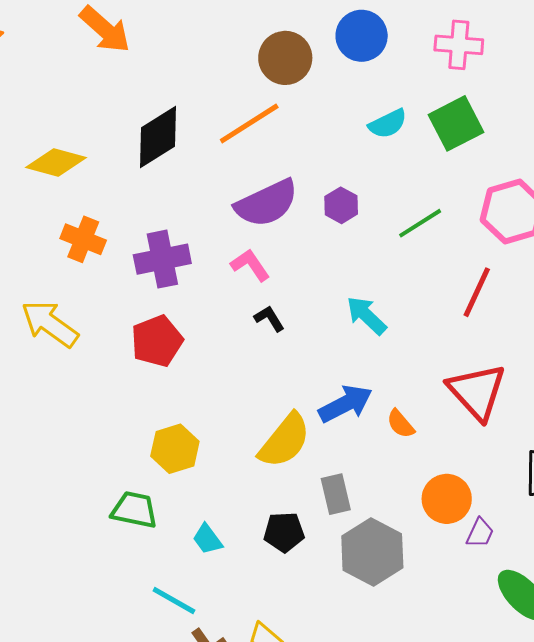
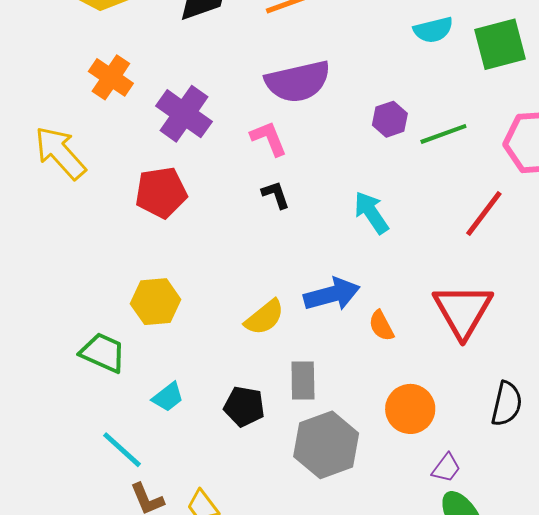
purple hexagon: (341, 205) -> (390, 119), moved
purple cross: (162, 259) -> (184, 114), turned 34
yellow semicircle: (285, 441) -> (264, 317), size x0.7
purple trapezoid: (480, 533) -> (446, 468), moved
cyan trapezoid: (207, 539) -> (168, 397), turned -104

